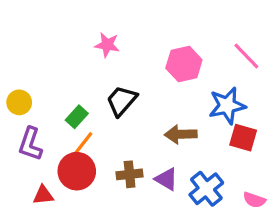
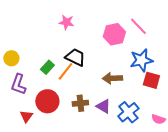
pink line: (246, 56) -> (138, 26), moved
black trapezoid: (122, 101) -> (75, 57), turned 75
orange line: (82, 146) -> (65, 71), moved
red triangle: (43, 195) -> (26, 116), turned -48

